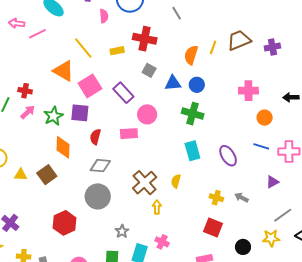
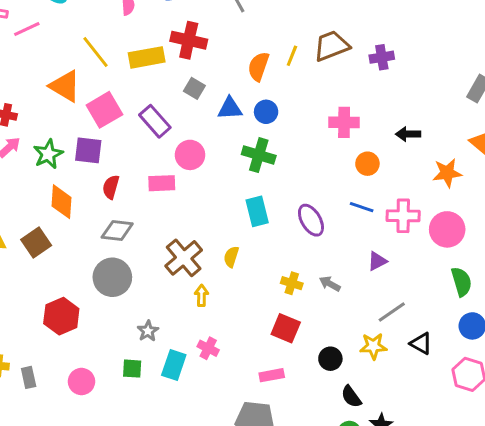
yellow rectangle: (117, 51) -> (147, 57), size x1.6

